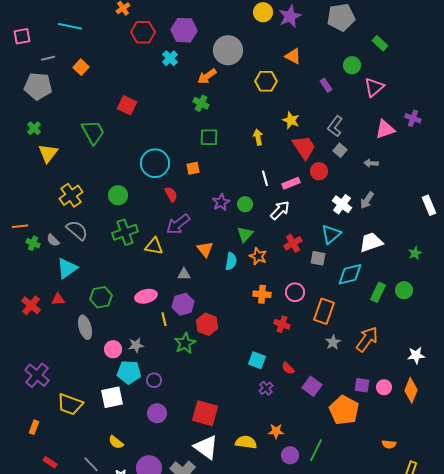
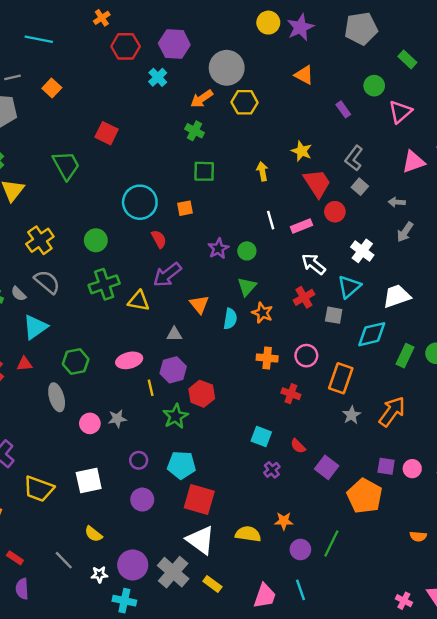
yellow hexagon: (266, 81) -> (245, 102), moved
gray arrow: (367, 200) -> (405, 232), moved
white arrow: (280, 210) -> (313, 264), moved, turned -95
cyan pentagon: (129, 372) -> (181, 465), moved

